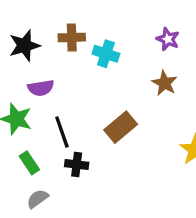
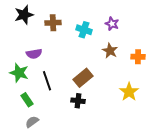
black star: (24, 46) -> (24, 15), moved
cyan cross: (106, 54) -> (84, 30), moved
black cross: (77, 165) -> (78, 101), moved

